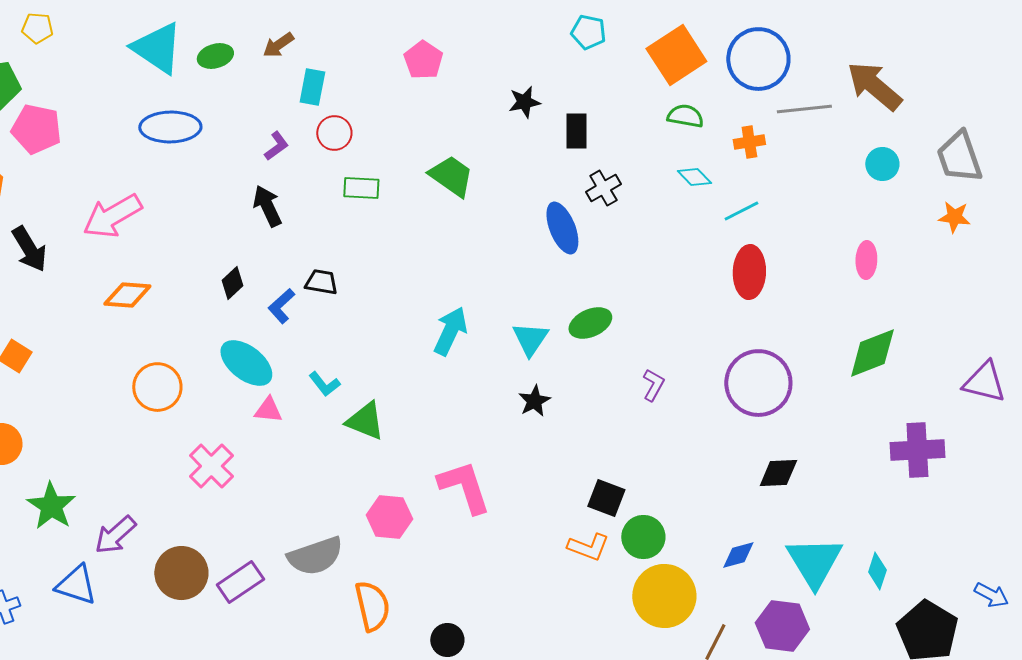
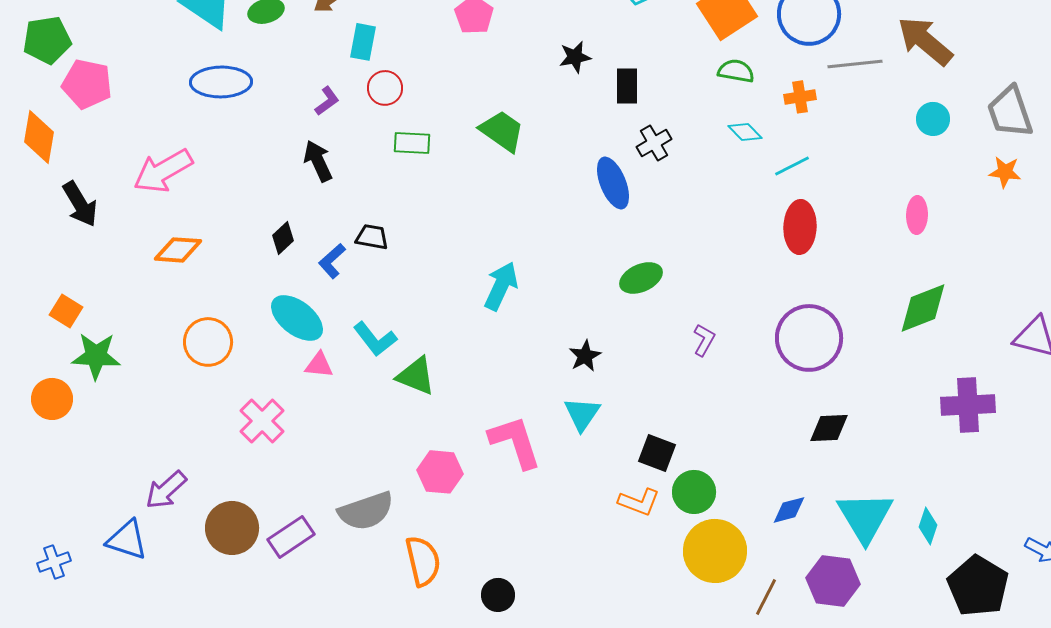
cyan triangle: (530, 339) -> (582, 414), moved
cyan L-shape: (324, 384) -> (375, 339), size x1.4
green star: (51, 506) -> (96, 356), moved, turned -30

